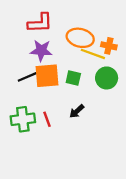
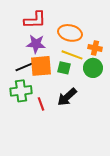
orange cross: (109, 46) -> (95, 48), moved
yellow line: (93, 54) -> (72, 55), moved
black arrow: (77, 111) -> (67, 97), size x1.5
green cross: (23, 119) -> (21, 91), moved

